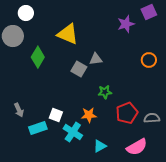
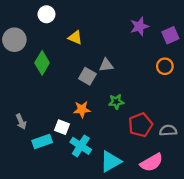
purple square: (149, 12) -> (170, 35), moved
white circle: (26, 13) -> (46, 14), moved
yellow triangle: (68, 34) -> (75, 37), size x0.6
orange star: (89, 115) -> (82, 109), moved
cyan triangle: (100, 146) -> (111, 161), size x1.5

